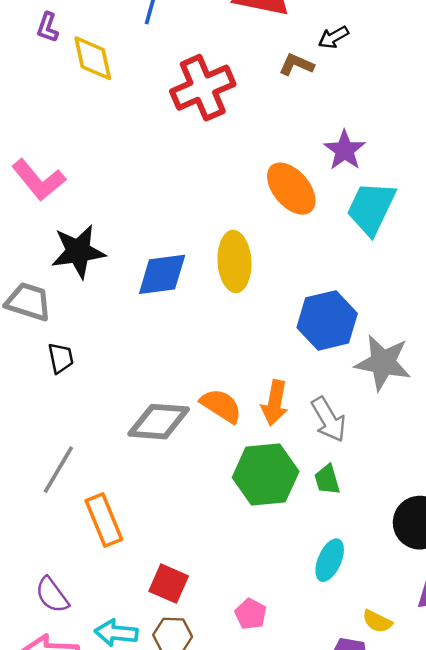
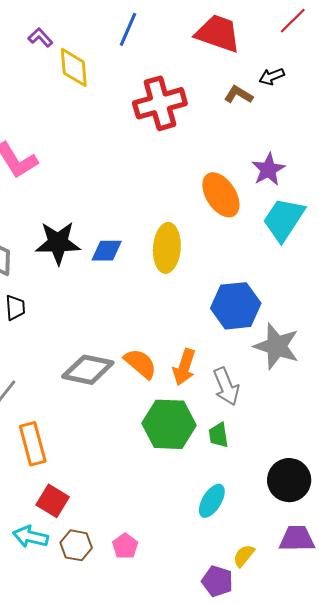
purple L-shape: (48, 27) -> (40, 38), turned 110
black star: (78, 251) -> (58, 243), moved
blue diamond: (162, 274) -> (107, 251), size x0.7
red square: (169, 584) -> (53, 501), moved
pink pentagon: (251, 614) -> (125, 546), moved
yellow semicircle: (377, 621) -> (244, 556), turned 95

